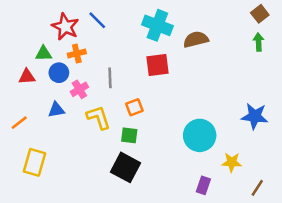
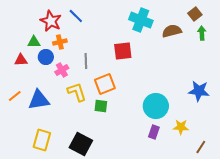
brown square: (260, 14) -> (195, 14), moved
cyan cross: (157, 25) -> (141, 20), moved
brown semicircle: (196, 39) -> (172, 31), moved
orange square: (134, 107) -> (105, 84), size x1.5
blue triangle: (56, 110) -> (39, 100), moved, size x1.6
yellow rectangle: (35, 162) -> (42, 140), moved
black square: (125, 167) -> (81, 144), moved
purple rectangle: (203, 185) -> (154, 132), moved

